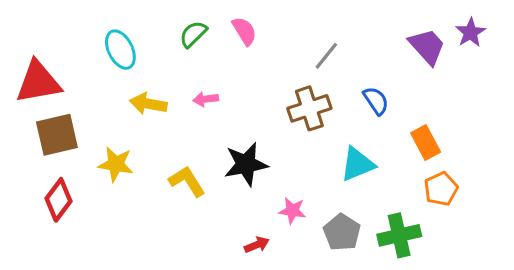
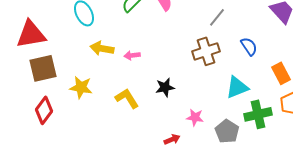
pink arrow: (206, 99) -> (132, 55), moved
black star: (246, 164) -> (165, 87), size x0.7
green cross: (399, 235) -> (258, 114), moved

